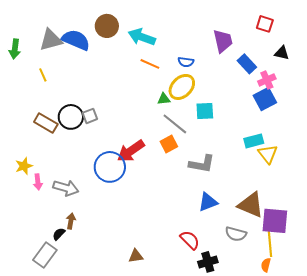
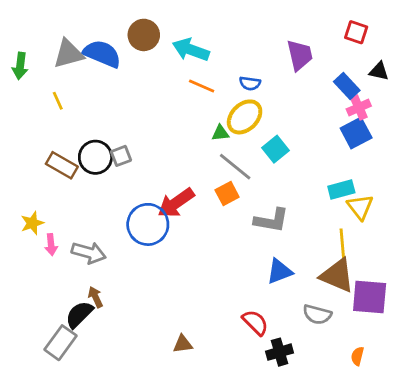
blue rectangle: (247, 64) -> (347, 86), moved
cyan square: (205, 111) -> (275, 149), turned -36
brown arrow: (71, 221) -> (95, 297), turned -35
black semicircle: (59, 234) -> (79, 314), size x1.6
yellow line: (270, 243) -> (343, 247), moved

